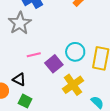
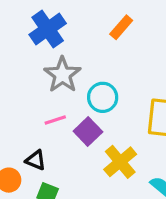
gray star: (20, 23) -> (62, 75), moved
cyan circle: (75, 52) -> (103, 97), moved

